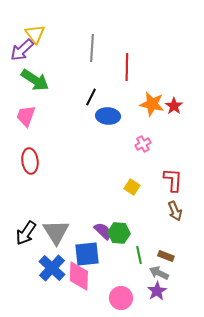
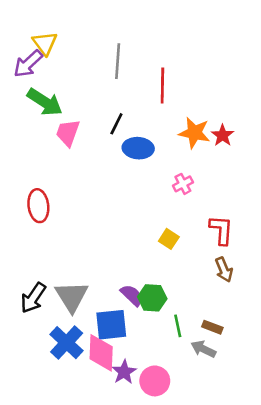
pink trapezoid: (26, 116) -> (68, 133), moved
purple star: (157, 291) -> (124, 372), moved

